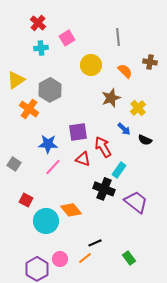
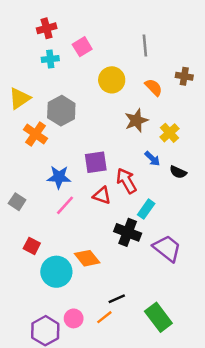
red cross: (38, 23) -> (47, 28), turned 35
green rectangle: (129, 258) -> (158, 317), size x1.6

